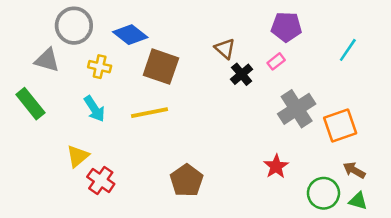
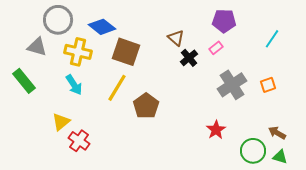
yellow cross: (100, 67) -> (78, 52), size x1.5
yellow line: (149, 113) -> (117, 88), turned -48
orange square: (340, 125) -> (268, 85), moved, size x0.6
brown pentagon: (187, 180) -> (146, 106), moved

